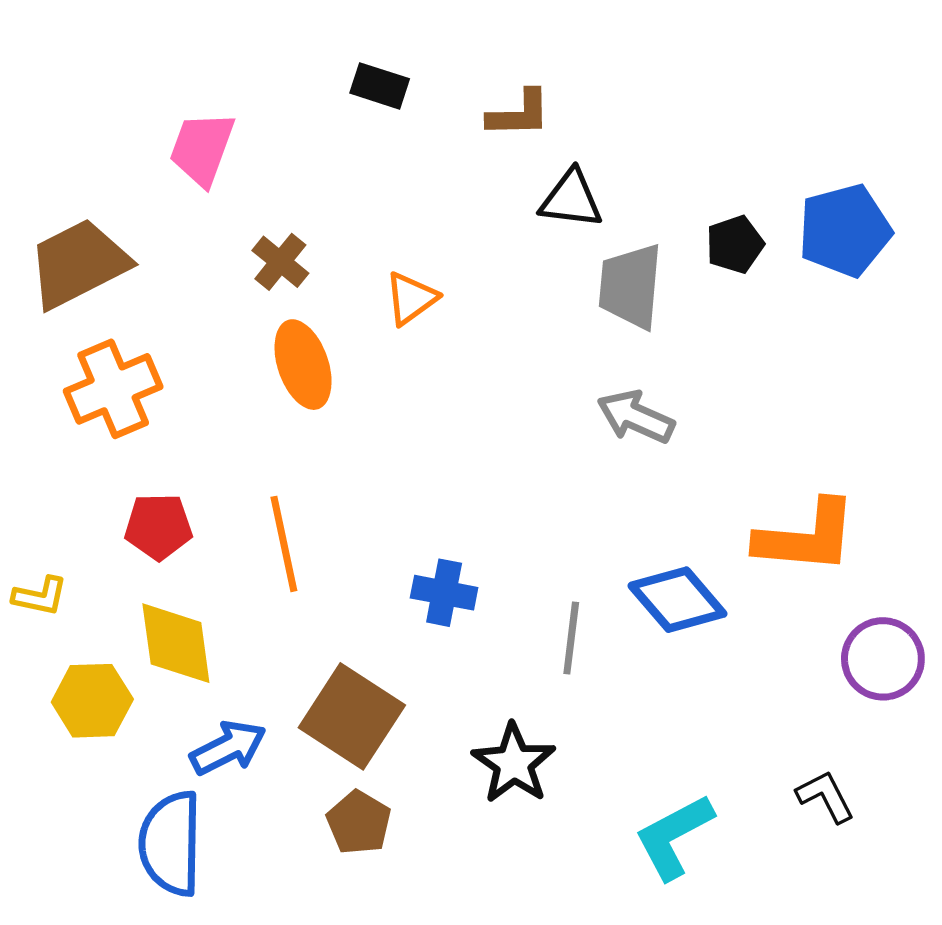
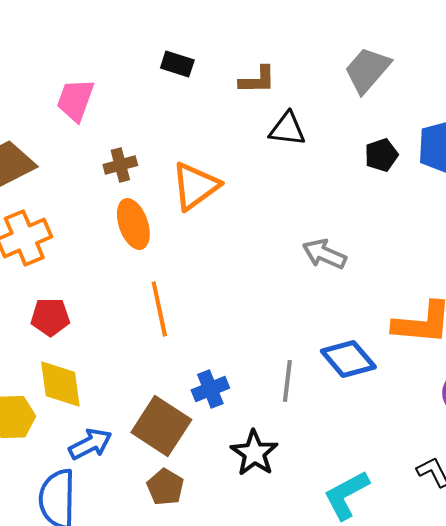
brown cross: (280, 262) -> (120, 165), turned 36
gray trapezoid: (630, 286) -> (367, 70), moved, turned 36
orange triangle: (411, 298) -> (195, 186), size x1.6
orange line: (284, 544) -> (159, 309), moved
blue cross: (444, 593) -> (210, 389), moved, turned -33

